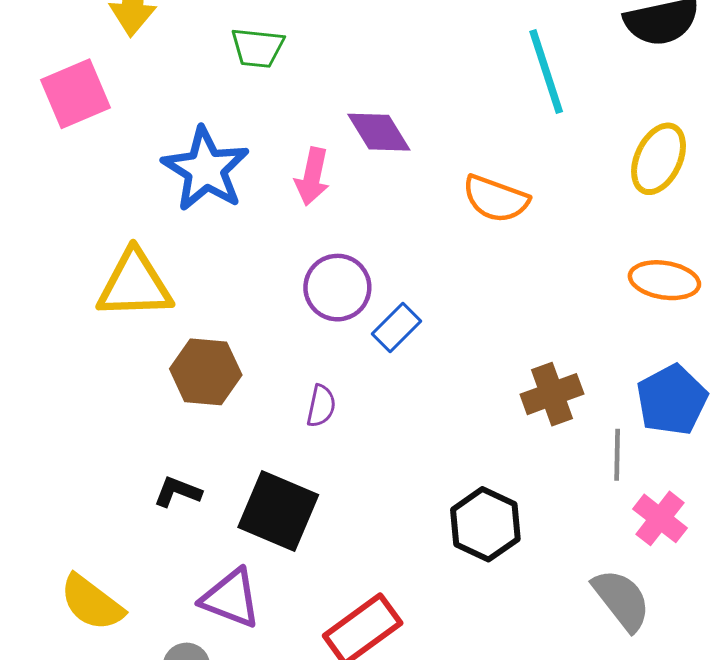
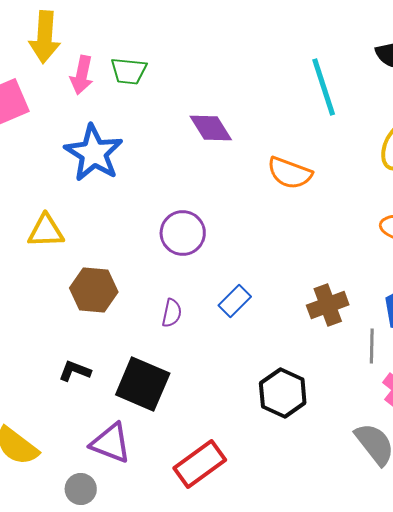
pink arrow: (312, 177) -> (82, 75), moved
yellow triangle: (135, 285) -> (46, 231), size x0.7
blue rectangle: (397, 328) -> (235, 301), moved

